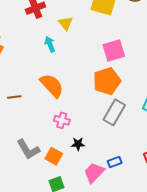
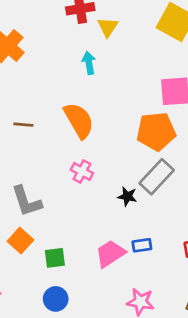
yellow triangle: (66, 23) -> (108, 27), moved
black star: (78, 144) -> (127, 196), moved
orange square: (54, 156) -> (20, 241), moved

